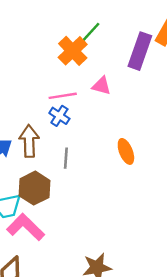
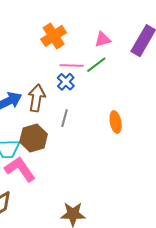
green line: (90, 33) -> (96, 65), moved
orange cross: (73, 51) -> (54, 36), moved
pink triangle: (101, 86) -> (103, 40), moved, turned -42

